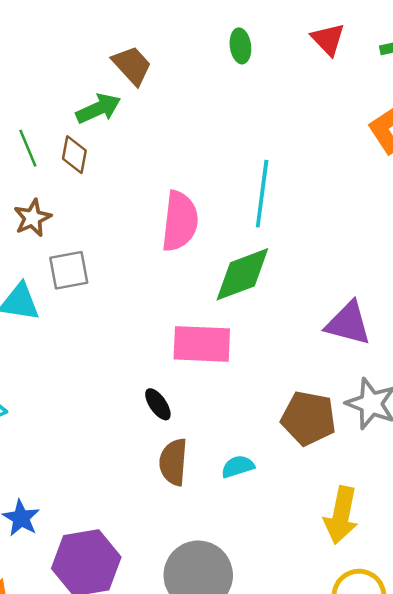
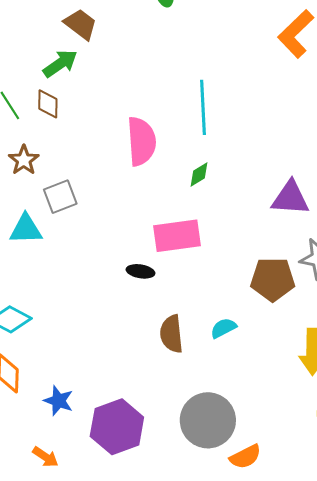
green diamond: (242, 274) -> (199, 174), size x0.5
black ellipse: (158, 404) -> (141, 271), moved, turned -36

